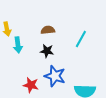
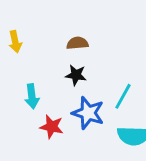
cyan line: (81, 39) -> (123, 96), moved
cyan arrow: (18, 45) -> (32, 96), moved

